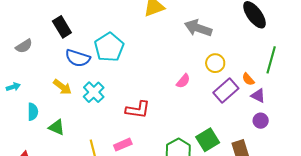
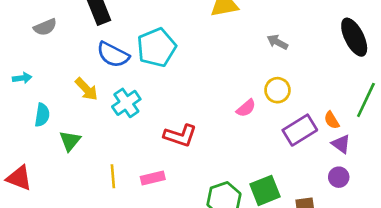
gray arrow: (198, 28) -> (277, 42), size x0.6
yellow circle: (215, 63) -> (277, 90), moved
green triangle: (57, 127) -> (70, 141), turned 36

